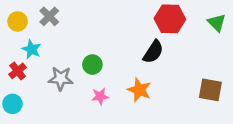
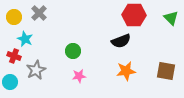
black semicircle: (153, 52) -> (121, 41), turned 36
red cross: (18, 71) -> (14, 56), turned -32
gray star: (61, 78) -> (36, 70), moved, turned -30
orange star: (139, 90) -> (126, 71), moved, turned -30

